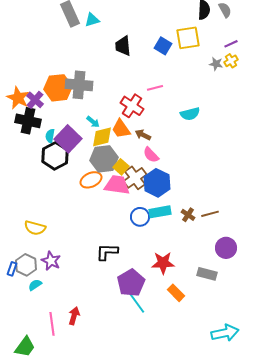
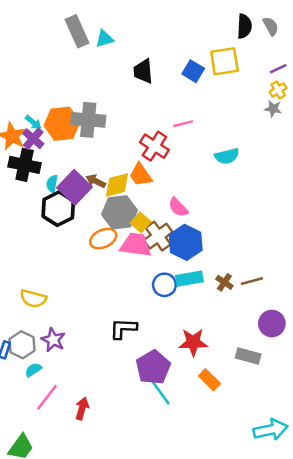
gray star: (216, 64) -> (273, 109), moved
cyan arrow: (93, 122) -> (33, 122), moved
brown arrow: (143, 135) -> (96, 181), moved
pink line: (52, 324) -> (47, 397), moved, turned 45

